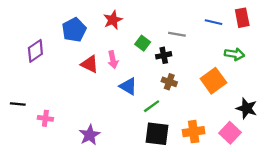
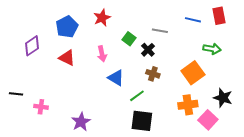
black cross: (164, 55) -> (148, 50), turned -32
red triangle: (90, 64) -> (67, 58), moved
orange cross: (194, 132) -> (188, 105), moved

